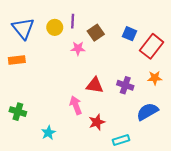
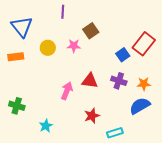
purple line: (73, 21) -> (63, 12), moved
yellow circle: (55, 27) -> (48, 48), moved
blue square: (129, 34) -> (123, 55), moved, turned 32
orange star: (155, 78) -> (144, 84), moved
pink arrow: (76, 105) -> (67, 91), moved, turned 42

